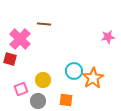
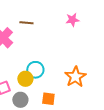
pink star: (108, 37) -> (72, 20), moved
cyan circle: (74, 71) -> (35, 70), moved

